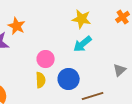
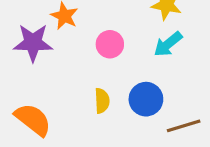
pink circle: (46, 59) -> (110, 44), moved

